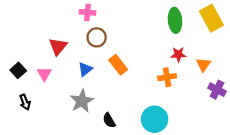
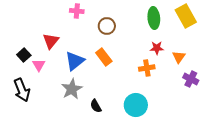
brown circle: (97, 37) -> (107, 26), moved
blue triangle: (85, 69) -> (75, 61), size x1.5
black square: (18, 70) -> (24, 55), moved
black arrow: (25, 102) -> (22, 90), size x1.6

